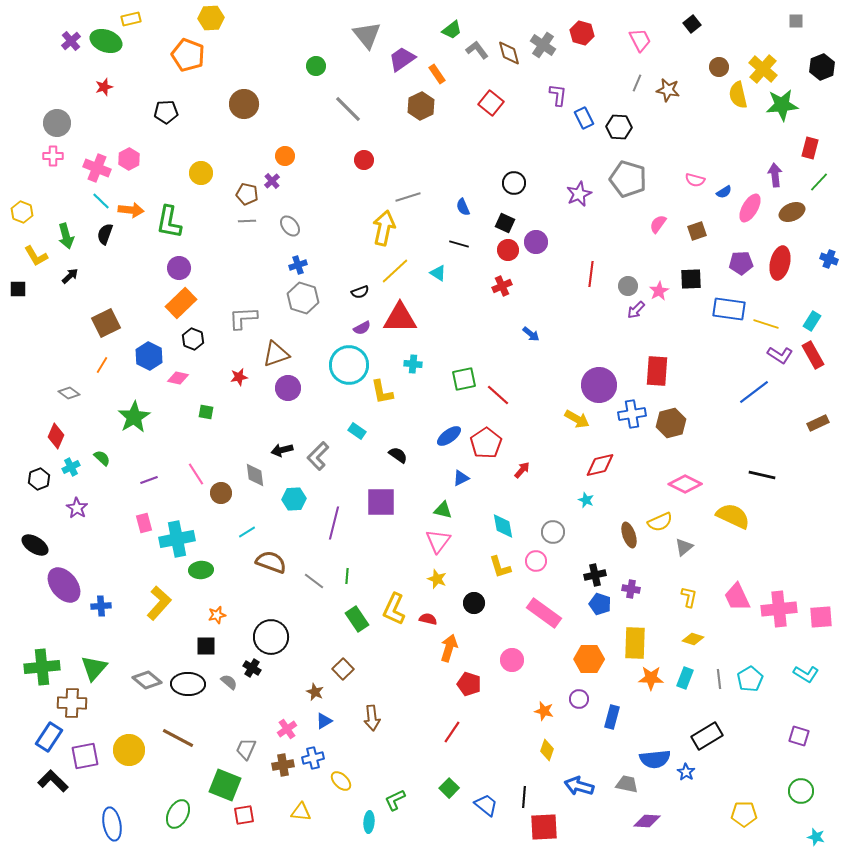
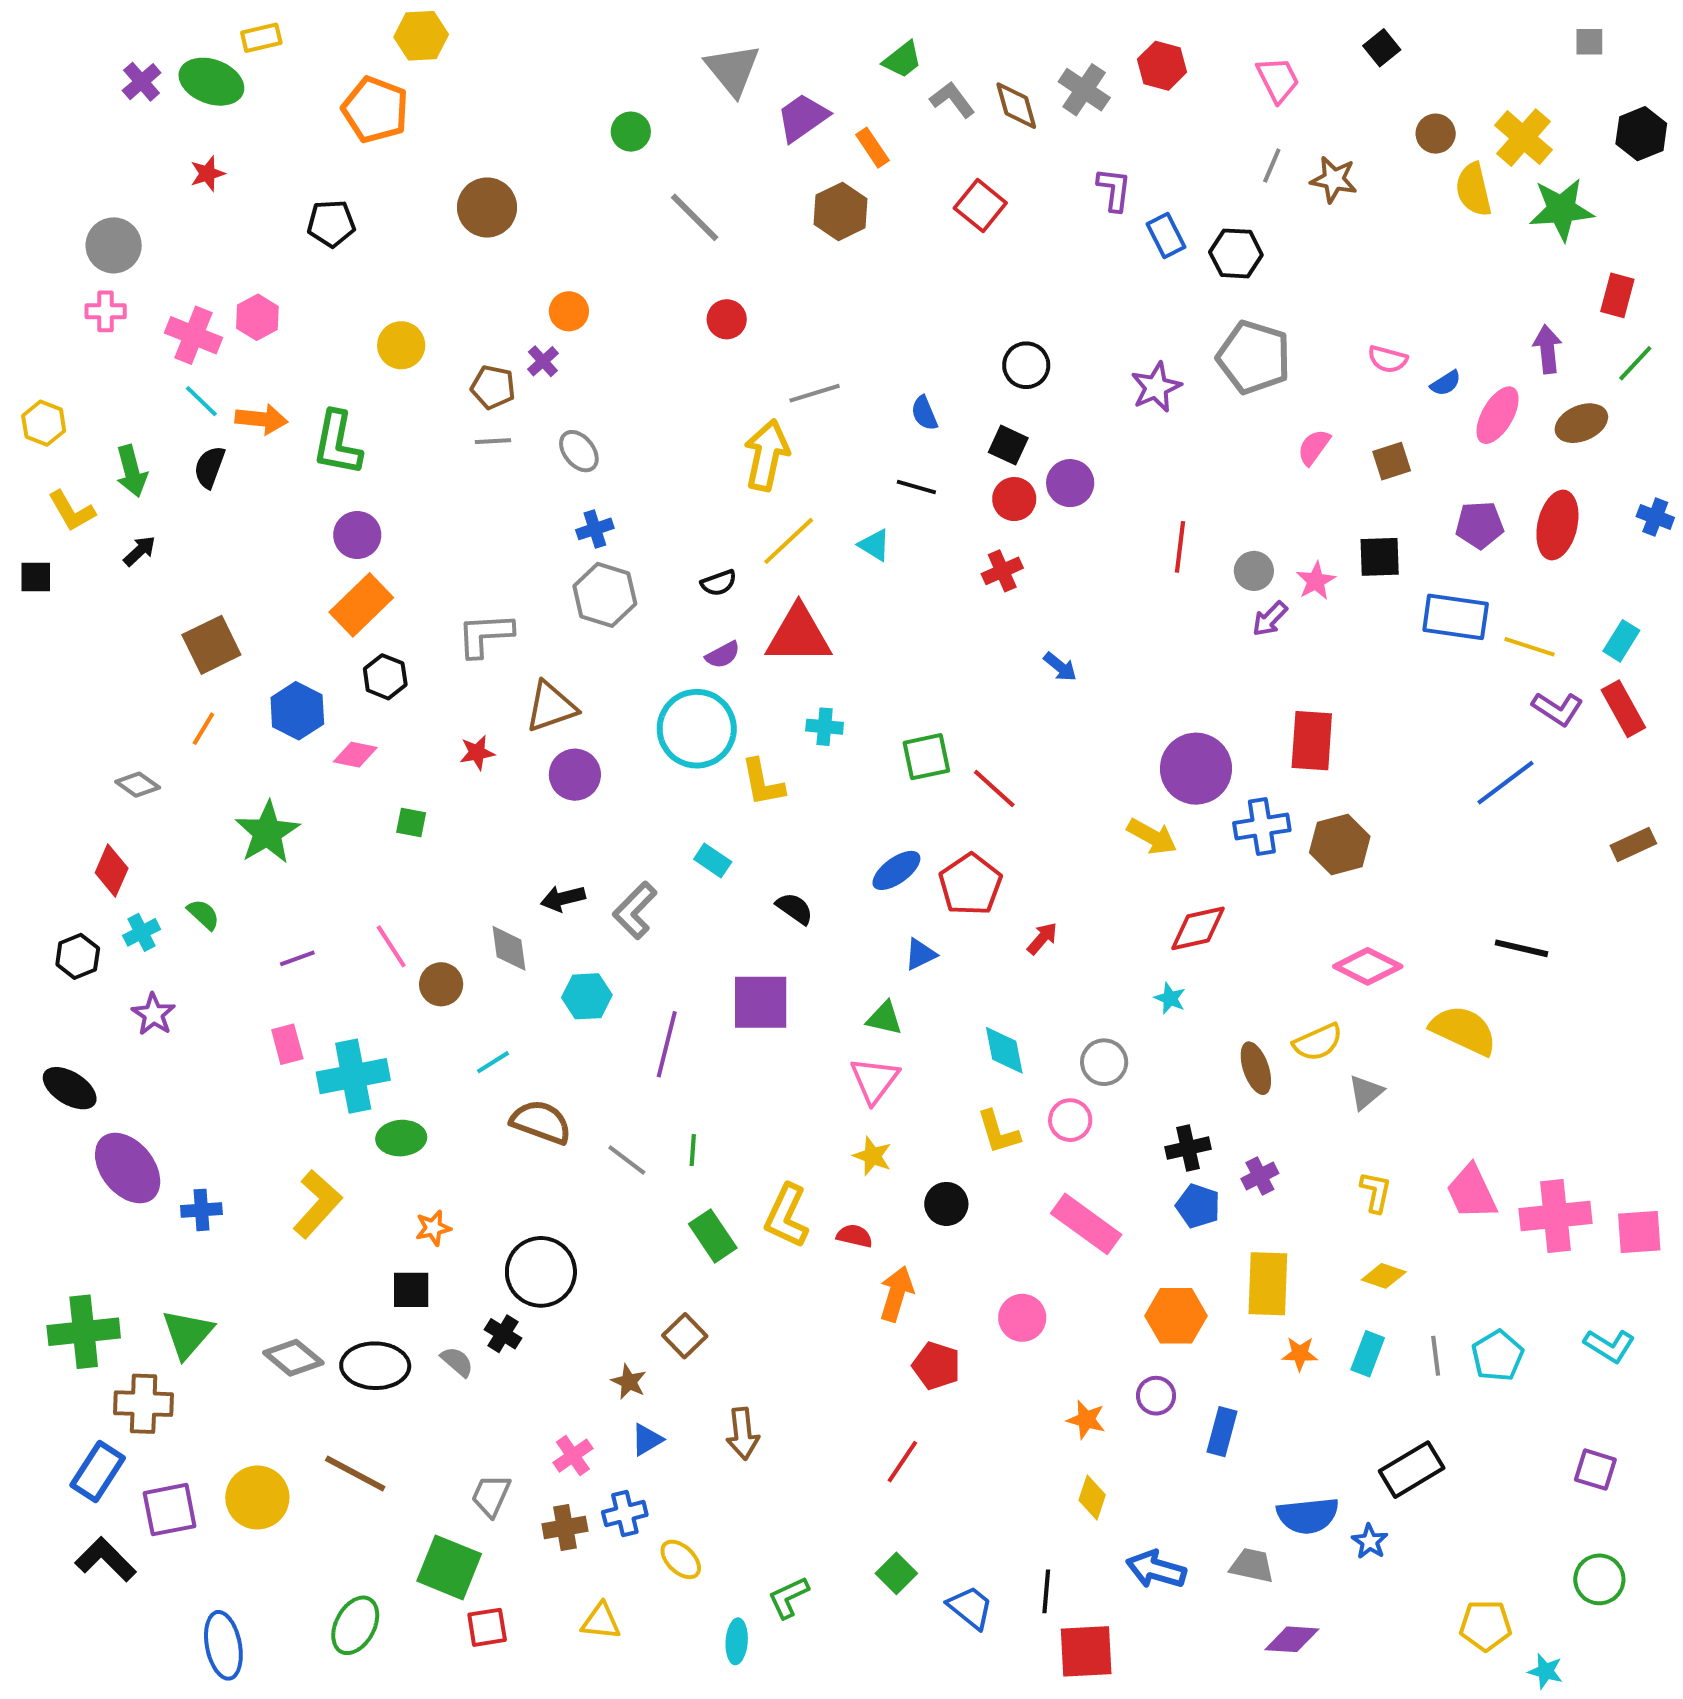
purple cross: (631, 589) -> (1260, 1176), turned -36
orange star: (651, 678) -> (1300, 1354), size x0.7
cyan star: (816, 837) -> (1545, 1671), moved

